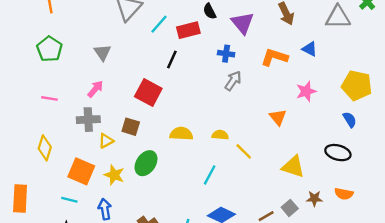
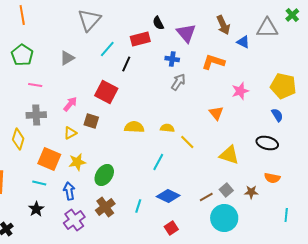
cyan line: (159, 24) -> (107, 49), moved
blue triangle: (310, 49) -> (243, 42), moved
gray triangle: (102, 52) -> (67, 58), turned 35
pink arrow: (95, 89) -> (70, 104), moved
pink line: (49, 98) -> (35, 85), moved
gray cross: (88, 120) -> (36, 115), moved
green ellipse: (146, 163) -> (104, 175), moved
yellow star: (114, 175) -> (77, 162), turned -30
brown star: (314, 198) -> (251, 192), moved

